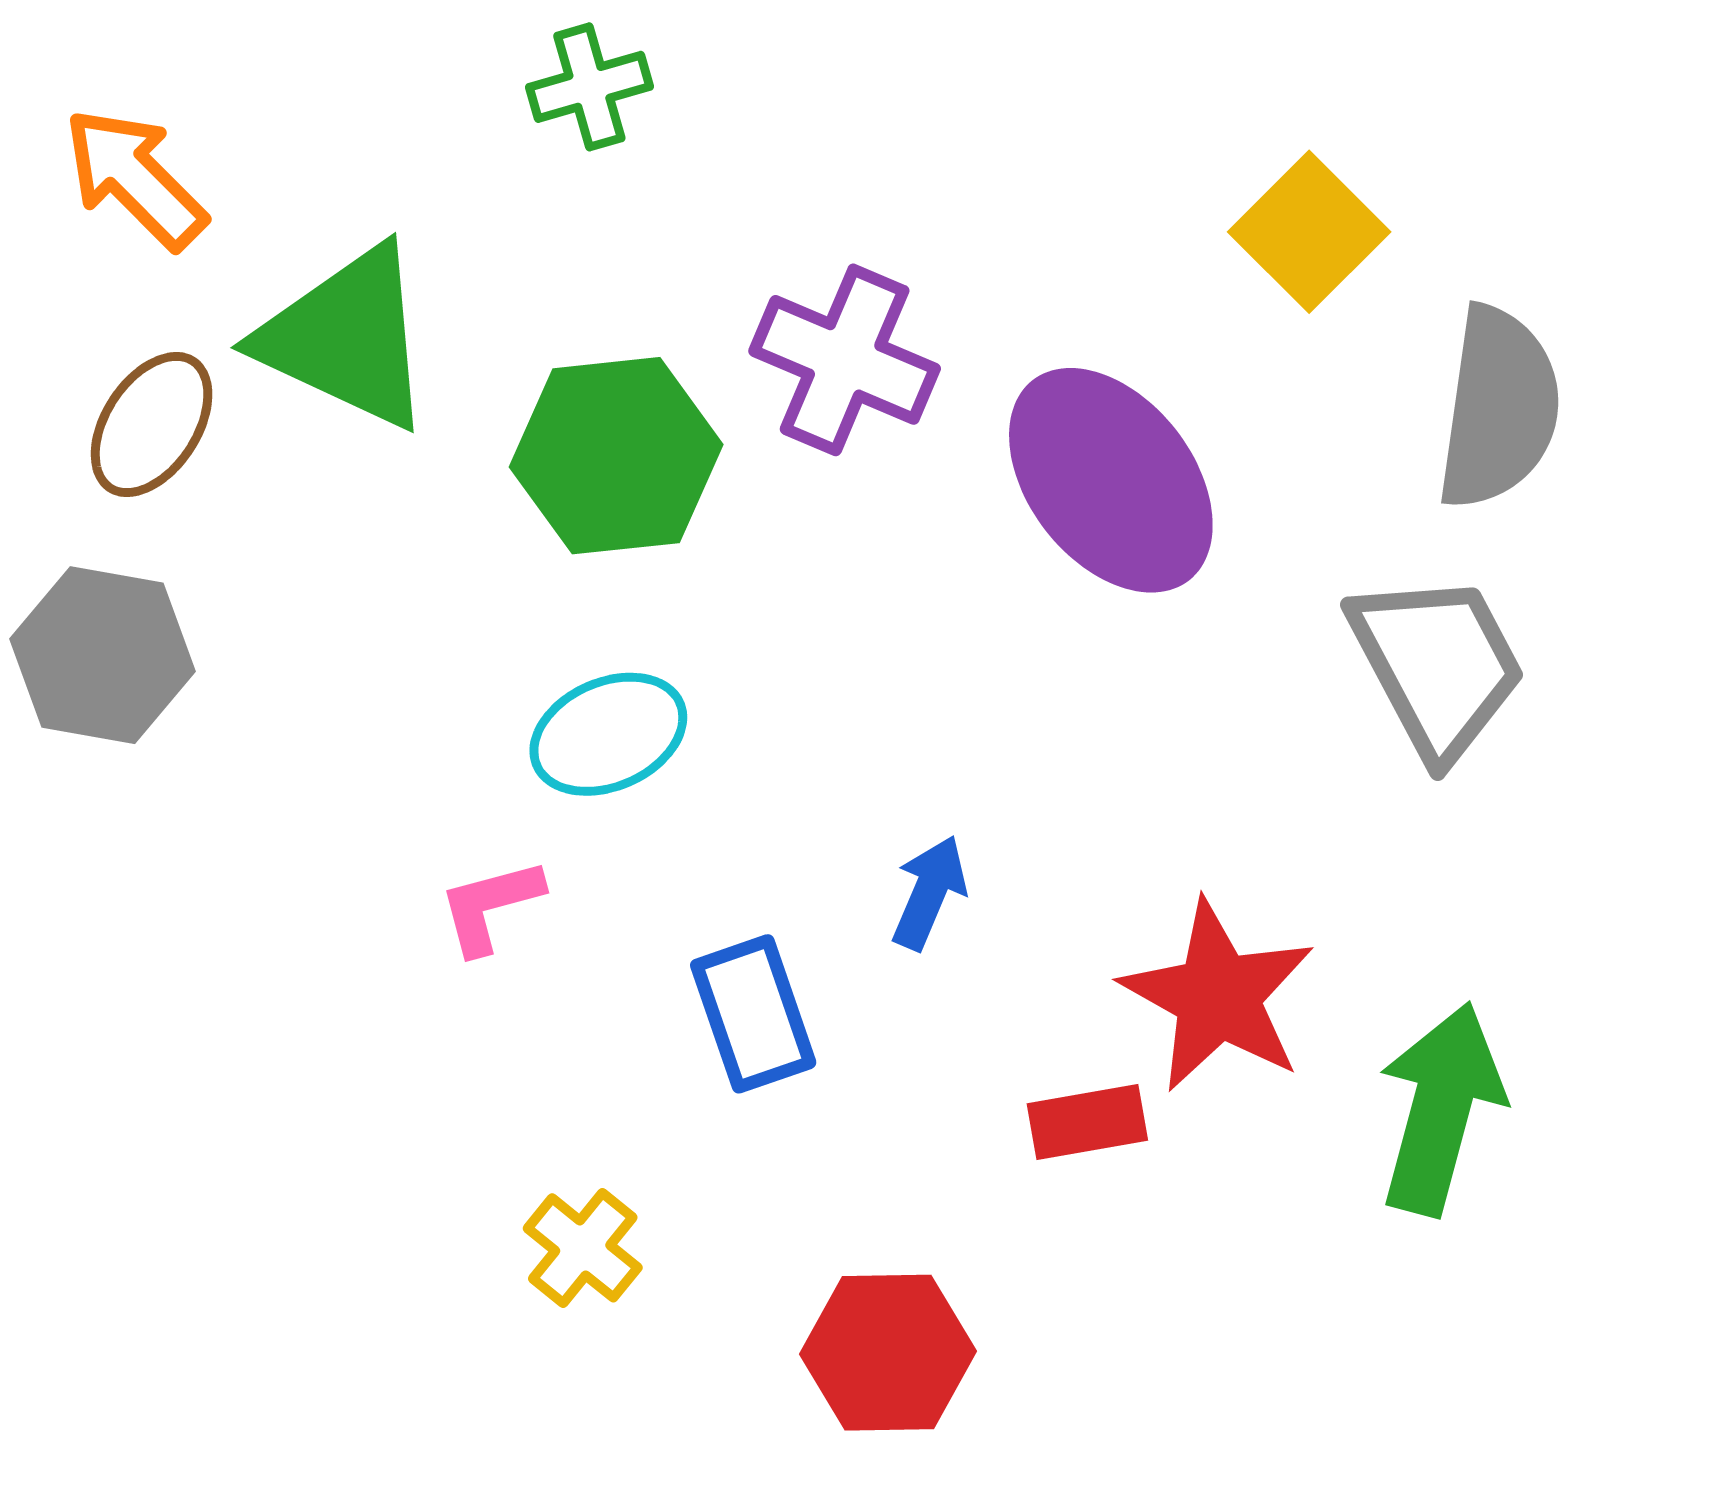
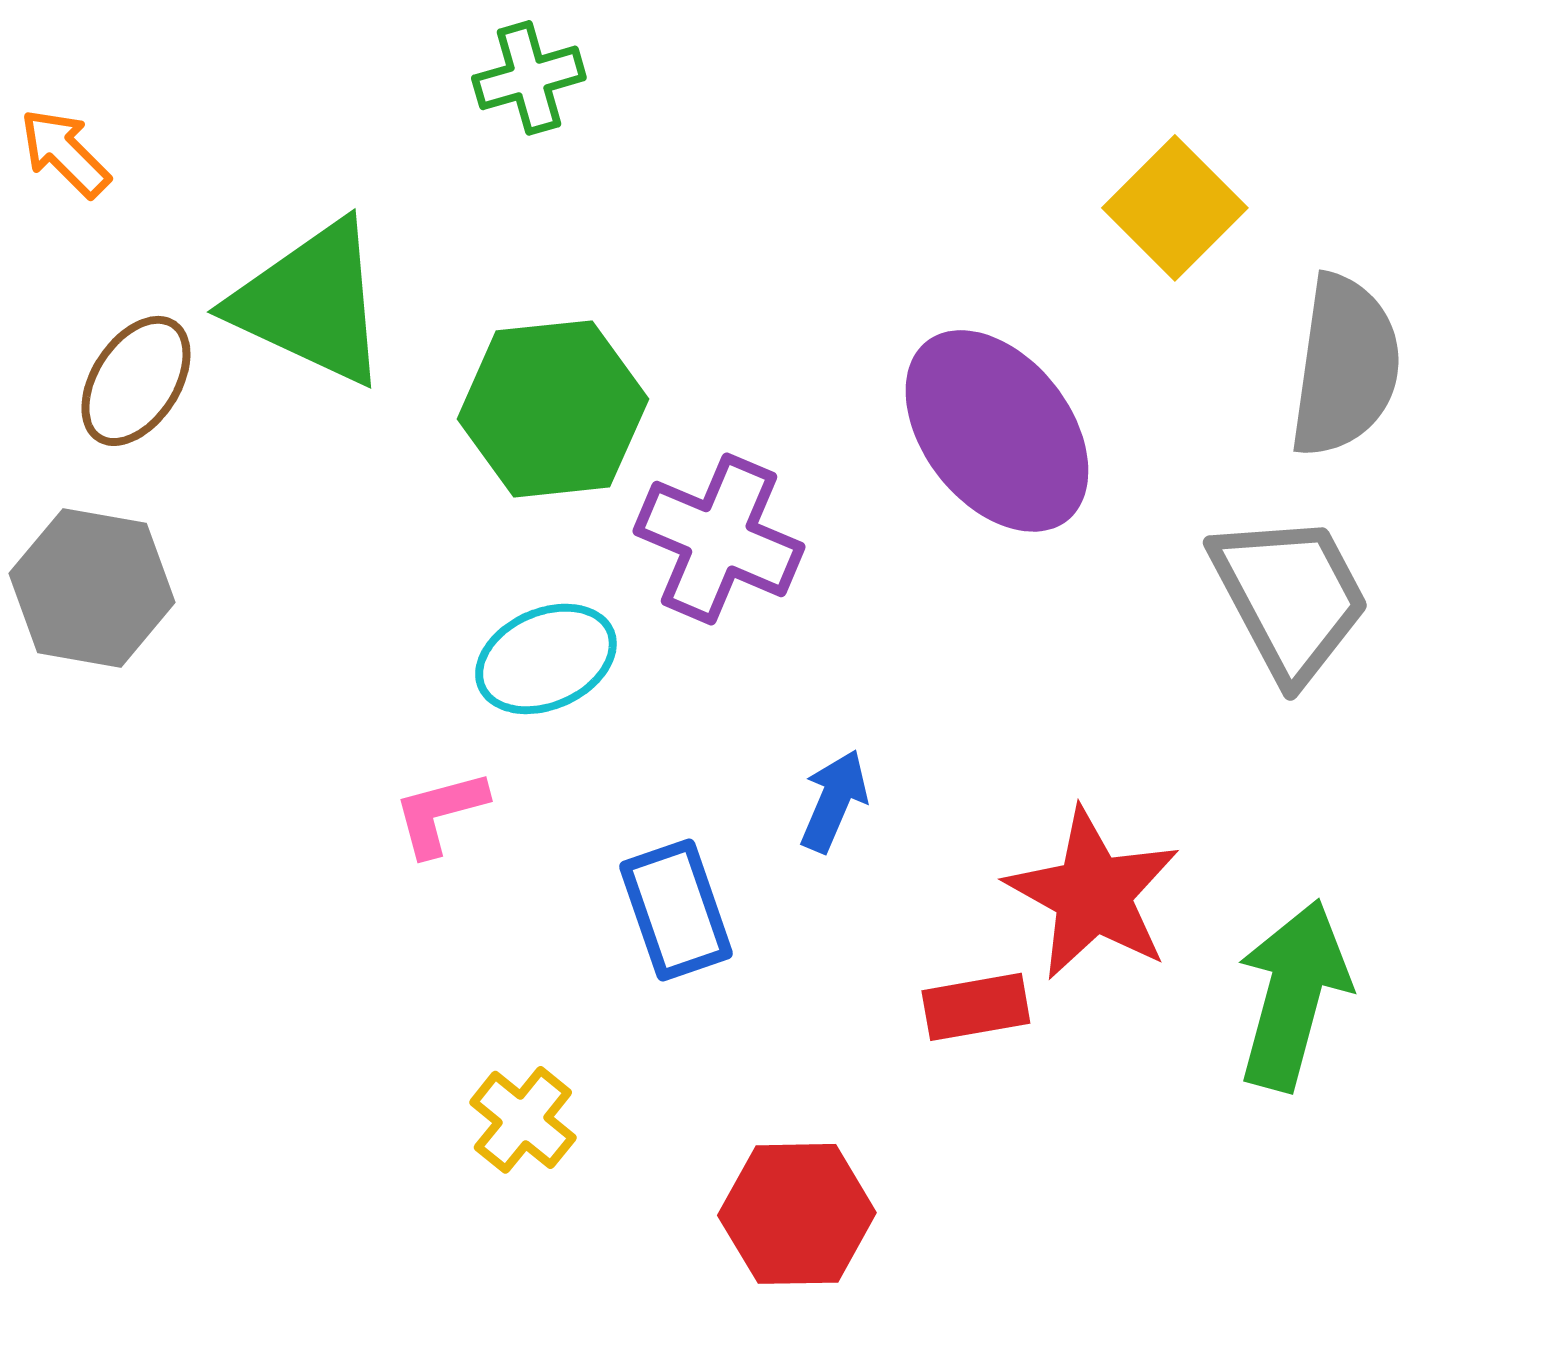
orange arrow: (135, 178) -> (65, 153), moved, size x0.7
purple cross: (845, 360) -> (719, 539), moved

